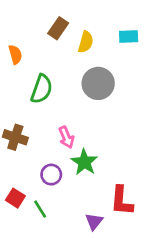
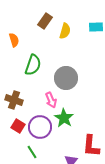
gray circle: (98, 83) -> (66, 78), moved
purple circle: (51, 175) -> (40, 127), size x1.5
red square: (15, 198) -> (18, 126), moved

